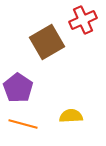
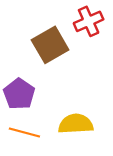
yellow semicircle: (71, 116) -> (76, 124), size x1.4

